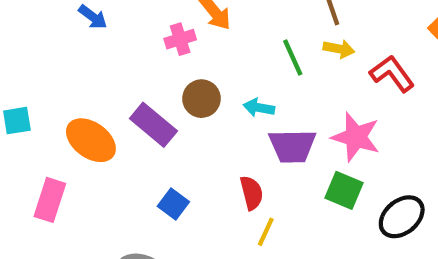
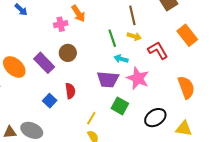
cyan arrow: (259, 108) -> (121, 59), moved
green square: (344, 190) -> (120, 106), moved
red semicircle: (252, 193) -> (70, 91), moved

